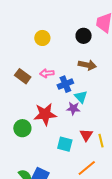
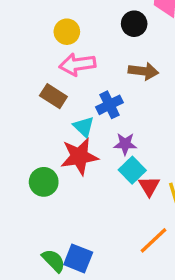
pink arrow: (47, 73) -> (77, 64), moved, size x1.5
brown rectangle: (23, 76) -> (53, 96), moved
cyan triangle: (81, 97) -> (84, 127), moved
cyan square: (65, 144) -> (132, 170), moved, turned 35

